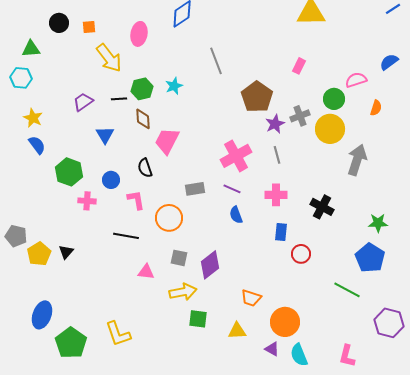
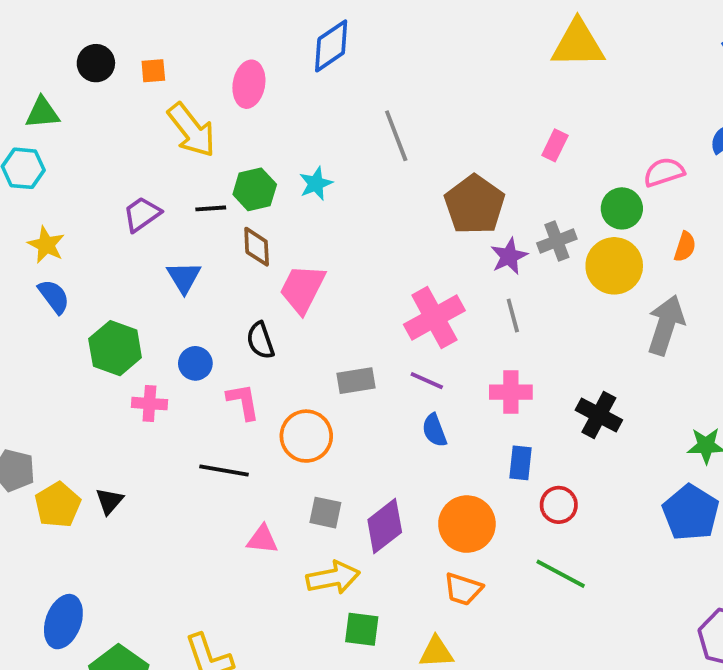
orange semicircle: (376, 108) -> (685, 247), moved
green line: (347, 290) -> (561, 574), moved
orange circle: (285, 322) -> (467, 524), moved

